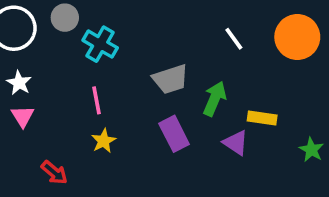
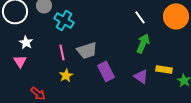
gray trapezoid: (171, 79) -> (87, 50), moved
white star: (19, 83) -> (26, 42), moved
green arrow: (215, 99) -> (143, 43), moved
yellow rectangle: (262, 118) -> (164, 69), moved

